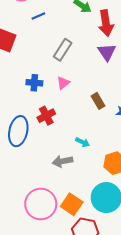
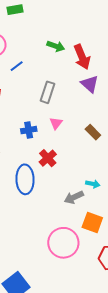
cyan arrow: (82, 142) -> (93, 184), moved
orange square: (72, 204) -> (92, 223), moved

